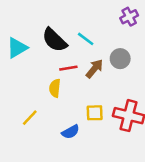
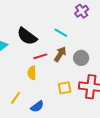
cyan line: (86, 39) -> (61, 33), moved
gray circle: (120, 59) -> (81, 58), moved
blue semicircle: (71, 132) -> (37, 106), moved

